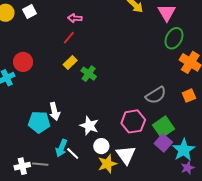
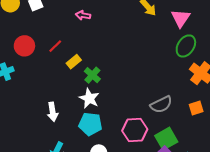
red line: (69, 38) -> (55, 46), moved
red circle: (23, 62) -> (24, 46), moved
cyan pentagon: (39, 122) -> (90, 124), moved
white star: (89, 126) -> (89, 98), moved

